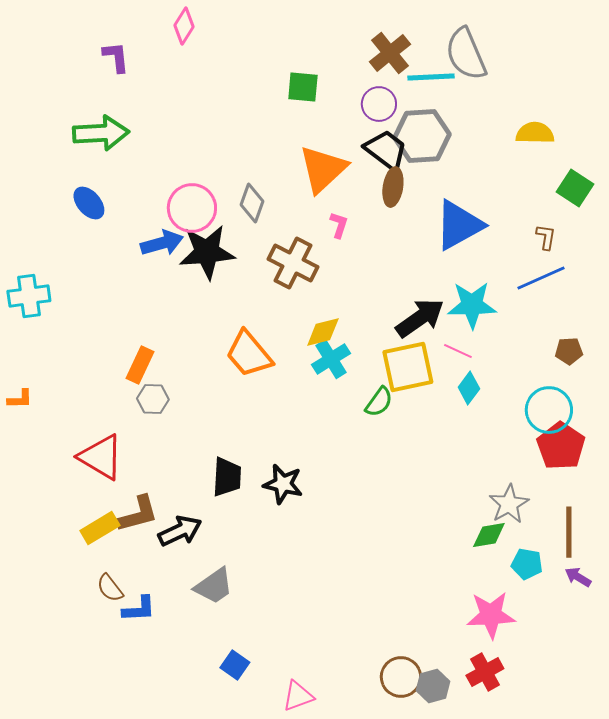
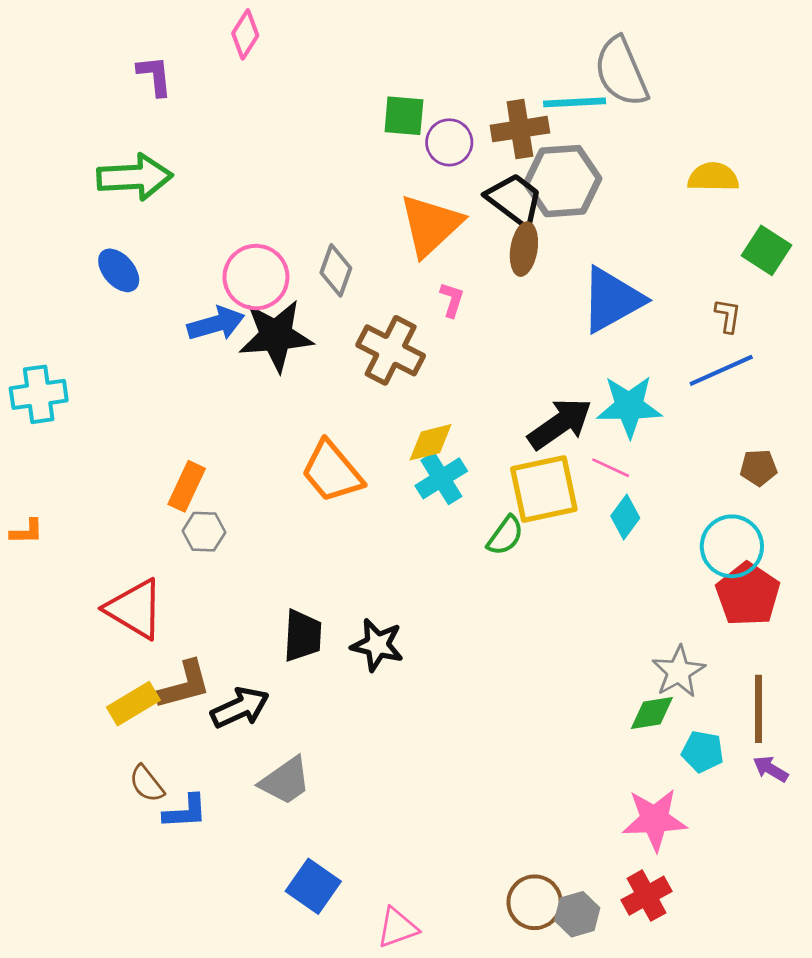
brown cross: (390, 53) -> (520, 129), moved, turned 30
purple circle: (379, 104) -> (449, 142), moved
blue square: (235, 665) -> (313, 886), size x1.4

